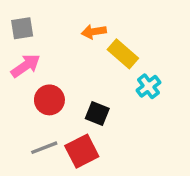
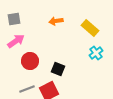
yellow rectangle: (123, 54) -> (90, 28), moved
cyan cross: (148, 86) -> (96, 53), moved

